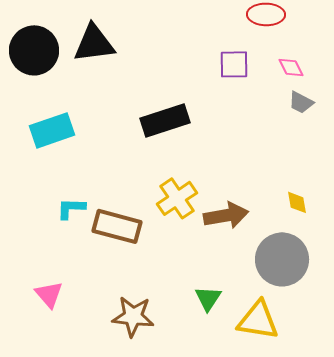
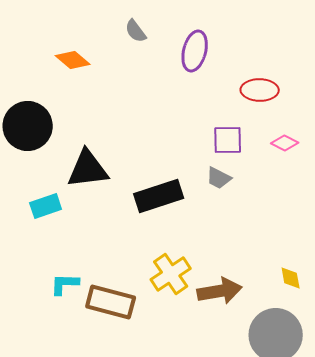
black triangle: (94, 43) -> (88, 169), moved
pink diamond: (291, 67) -> (285, 143), turned -36
gray trapezoid: (301, 102) -> (219, 178), moved
cyan rectangle: (52, 130) -> (46, 206), size x0.7

